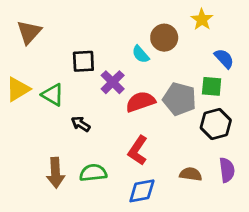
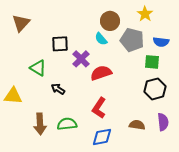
brown circle: (164, 38) -> (110, 21), moved
blue semicircle: (224, 59) -> (161, 42), turned 140
yellow triangle: (18, 89) -> (13, 96), moved, turned 36
gray pentagon: (180, 99) -> (132, 40), moved

